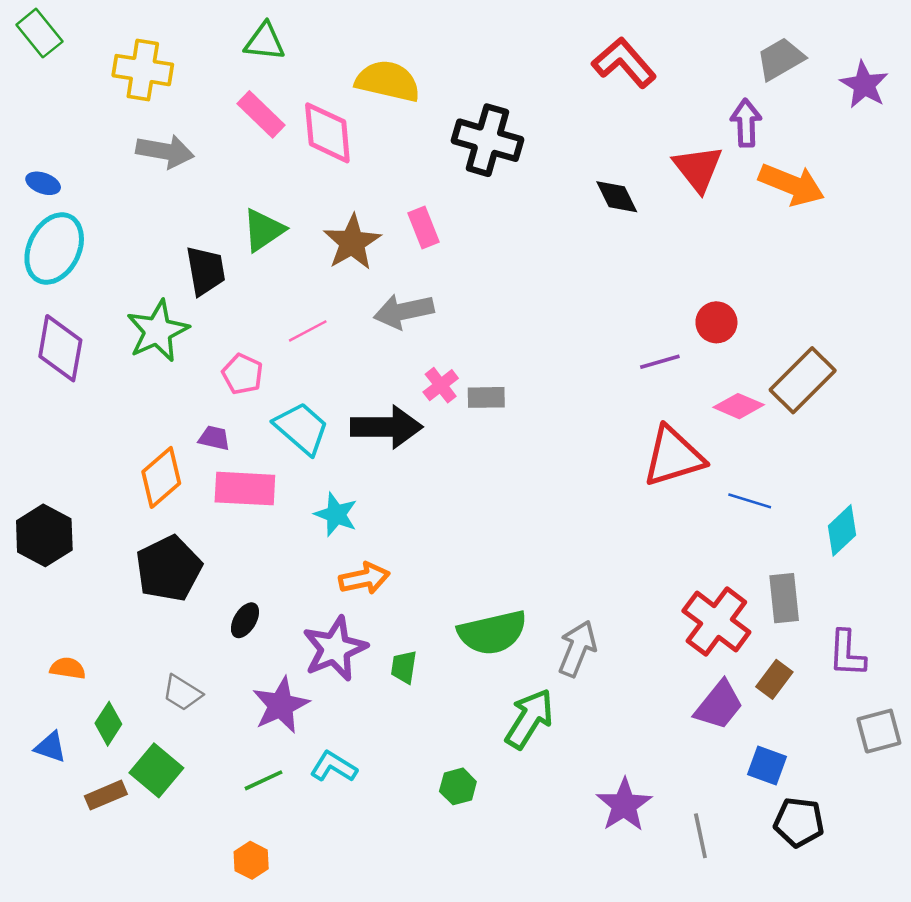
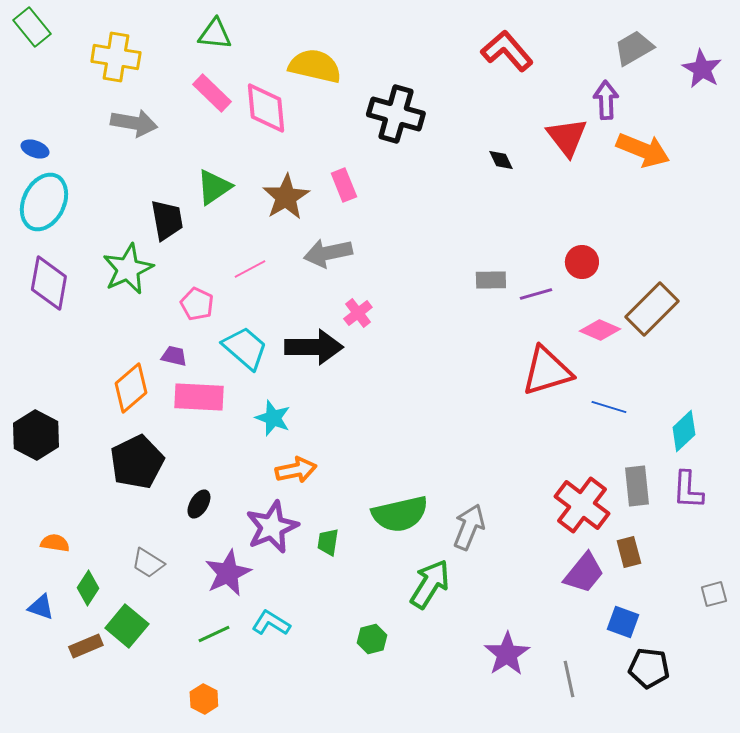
black diamond: (617, 197) -> (501, 160), size x0.7
gray rectangle: (486, 397) -> (491, 280), moved
purple L-shape: (847, 653) -> (688, 490), moved
brown rectangle: (774, 679) -> (629, 552), turned -52
gray square: (879, 731) -> (714, 594), size x0.7

